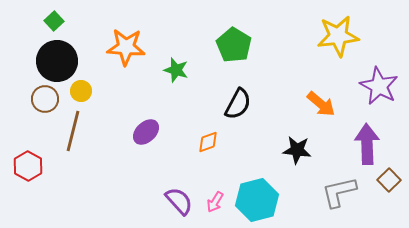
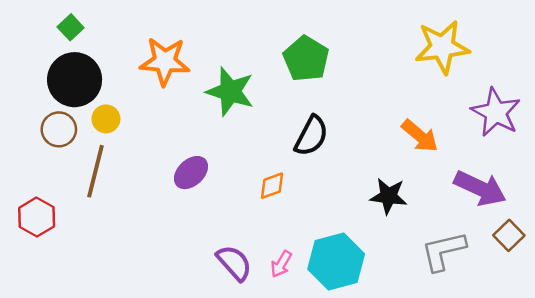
green star: (176, 70) -> (230, 91), size x1.5
purple arrow: (367, 144) -> (480, 188), turned 117

